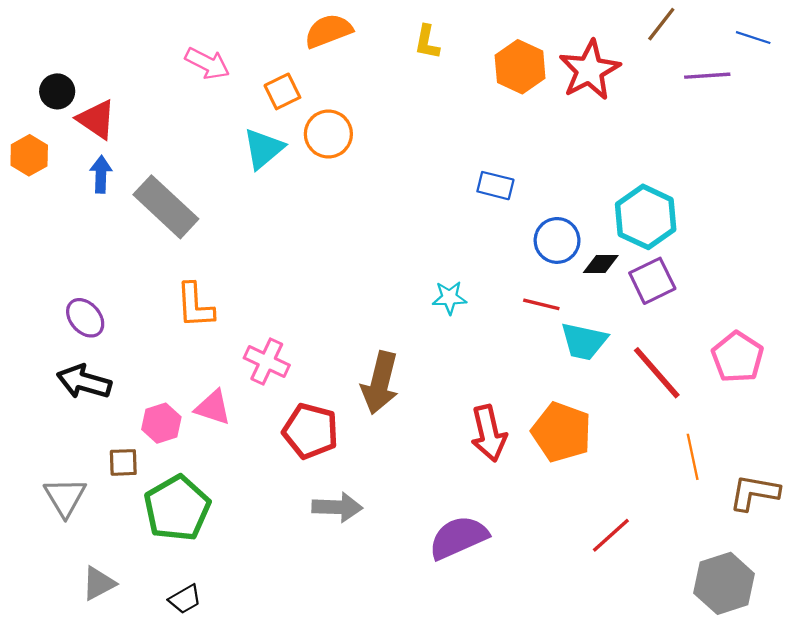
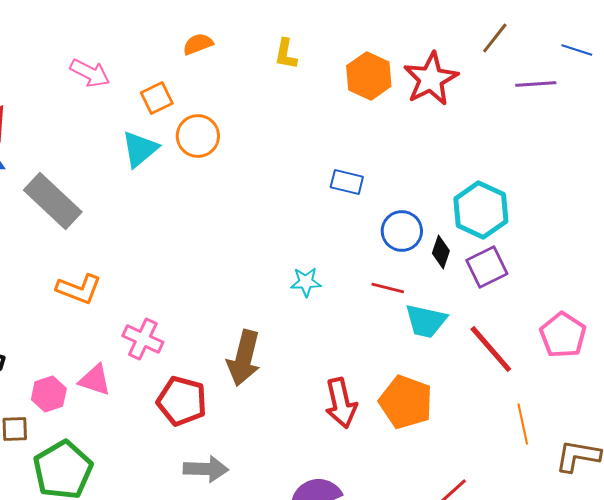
orange semicircle: (328, 31) -> (198, 44), size x0.7
black diamond: (601, 264) -> (441, 252), turned -72
orange L-shape: (195, 305) -> (79, 289), turned -66

